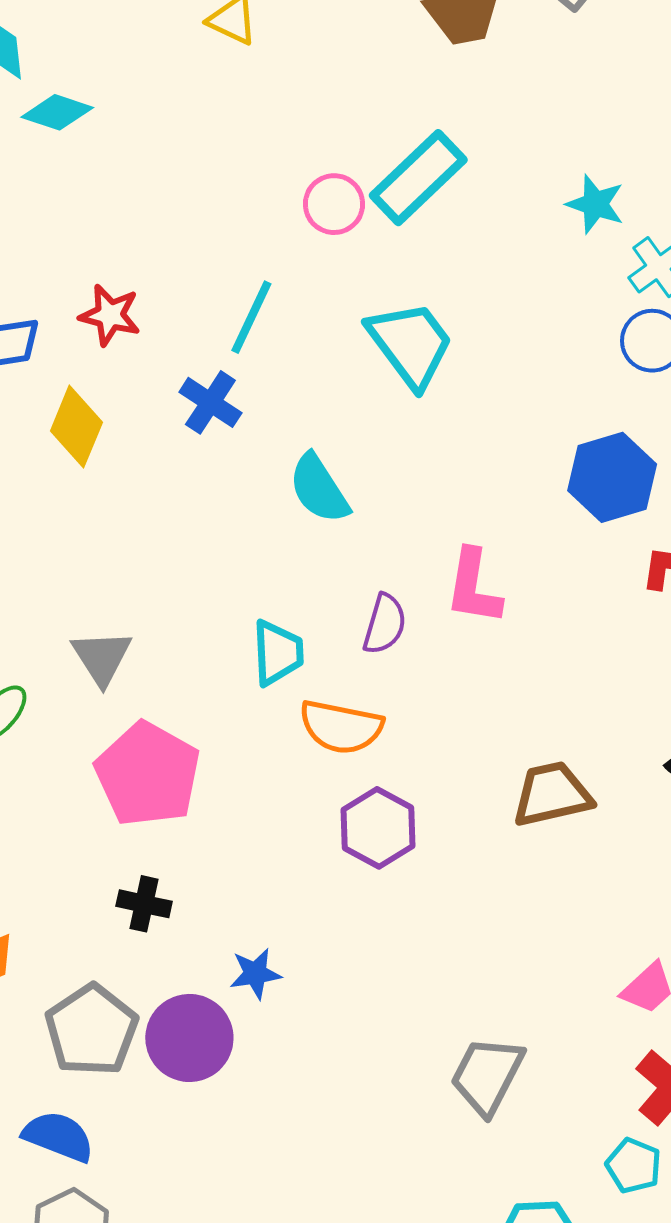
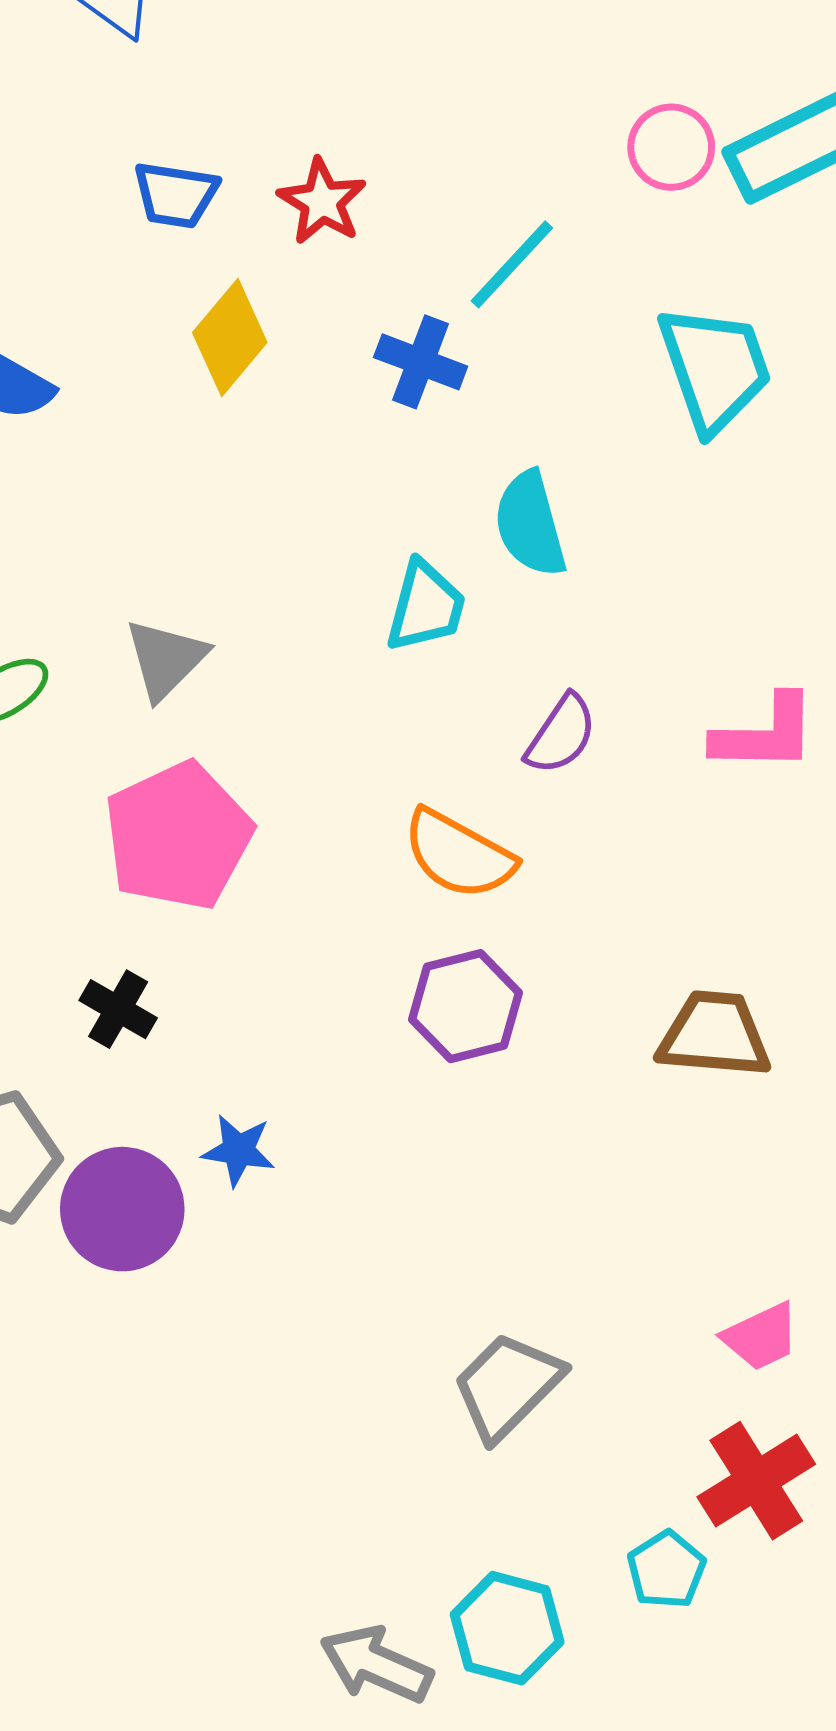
blue cross: (210, 402) -> (421, 362), turned -30
pink L-shape: (474, 587) -> (765, 734), moved, turned -116
cyan trapezoid: (278, 653) -> (426, 606), moved

